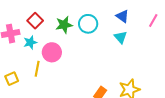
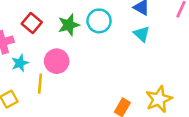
cyan star: (30, 42) -> (20, 63), moved

